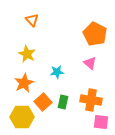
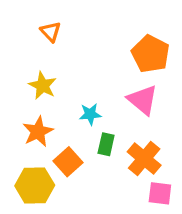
pink triangle: (90, 63) -> (143, 100), size x1.5
orange cross: (91, 100) -> (144, 159), turned 30
green rectangle: (63, 102) -> (106, 144), moved

